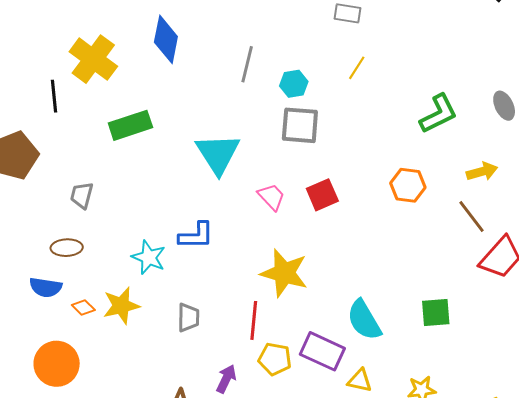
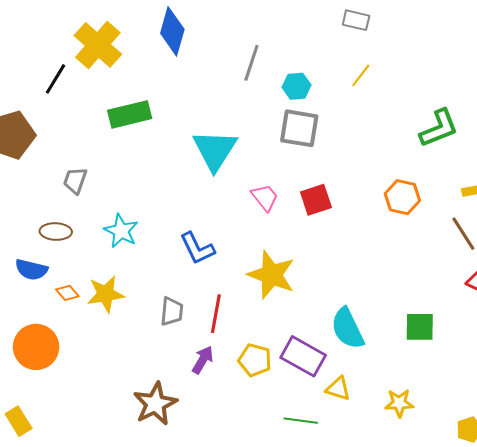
black line: (54, 96) -> (56, 79), turned 32
blue L-shape: (196, 236) -> (197, 248), moved, turned 60
cyan star: (149, 257) -> (121, 231), moved
red line: (254, 320) -> (216, 314), moved
purple arrow: (226, 379) -> (203, 360), moved

